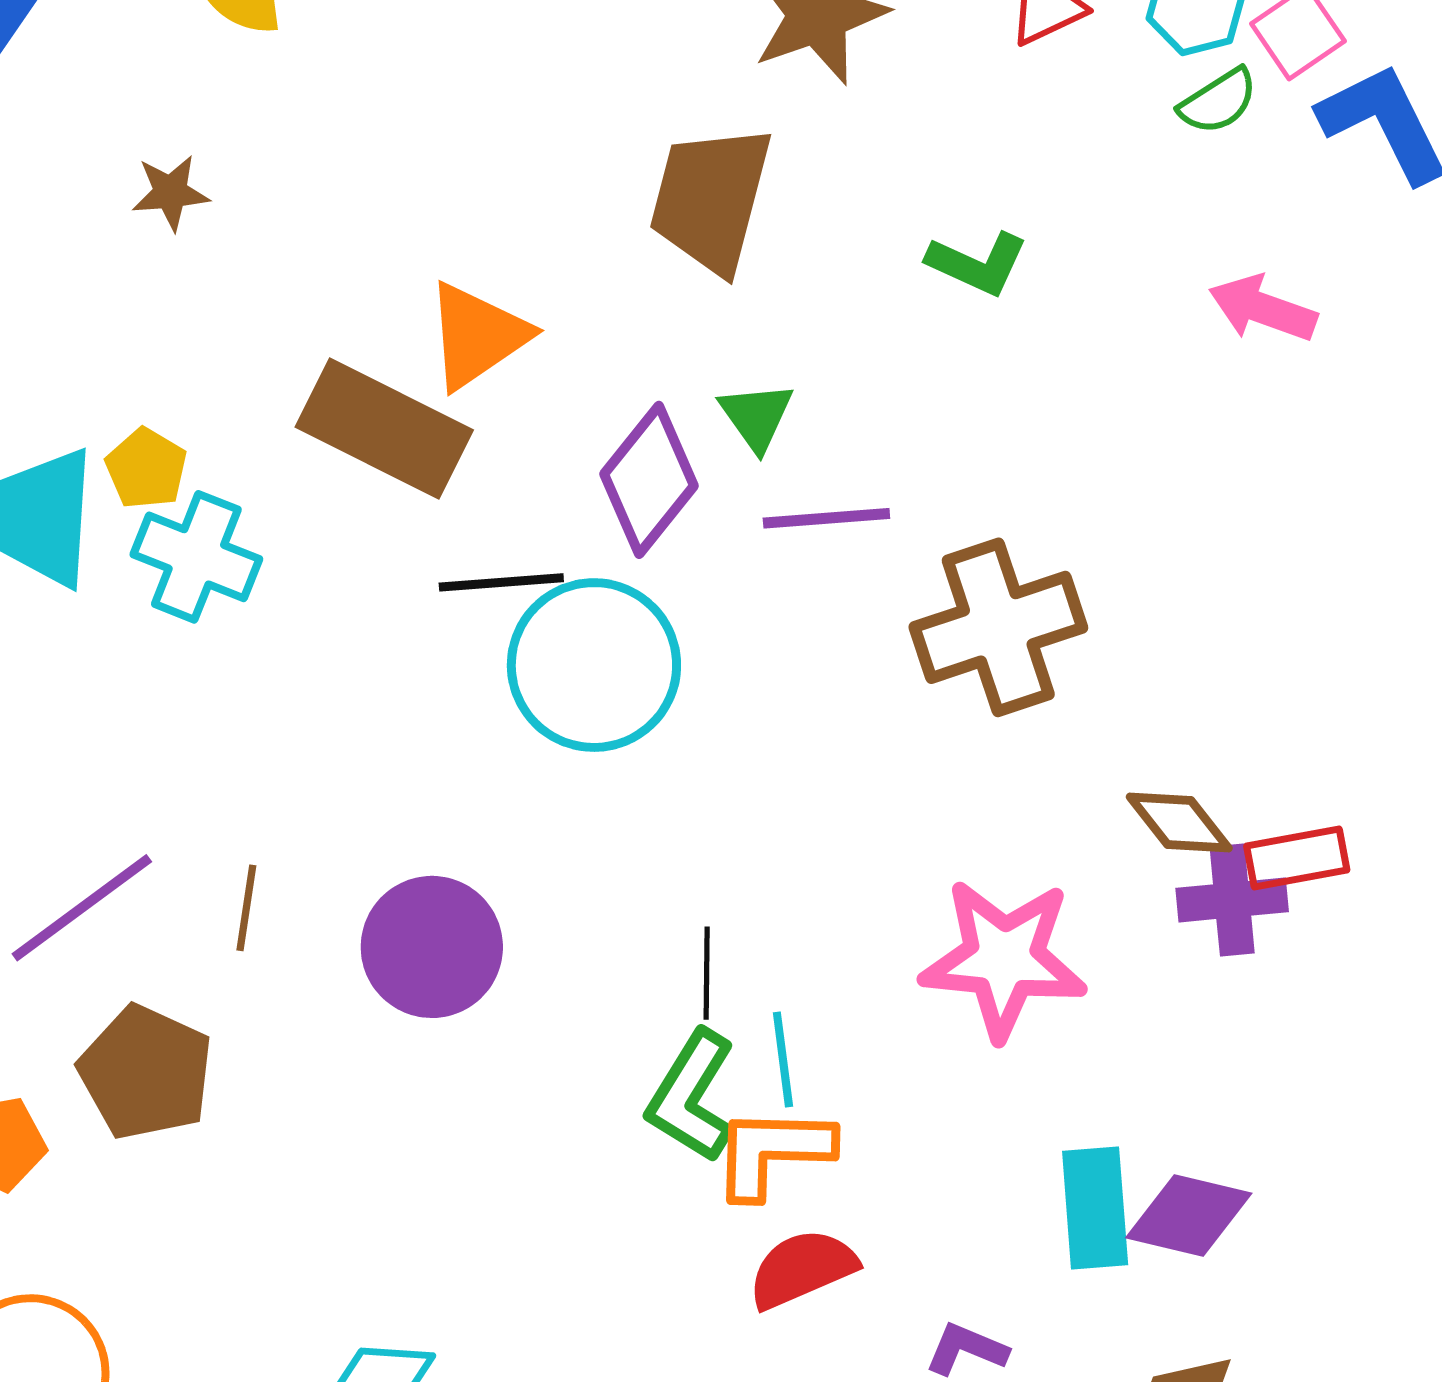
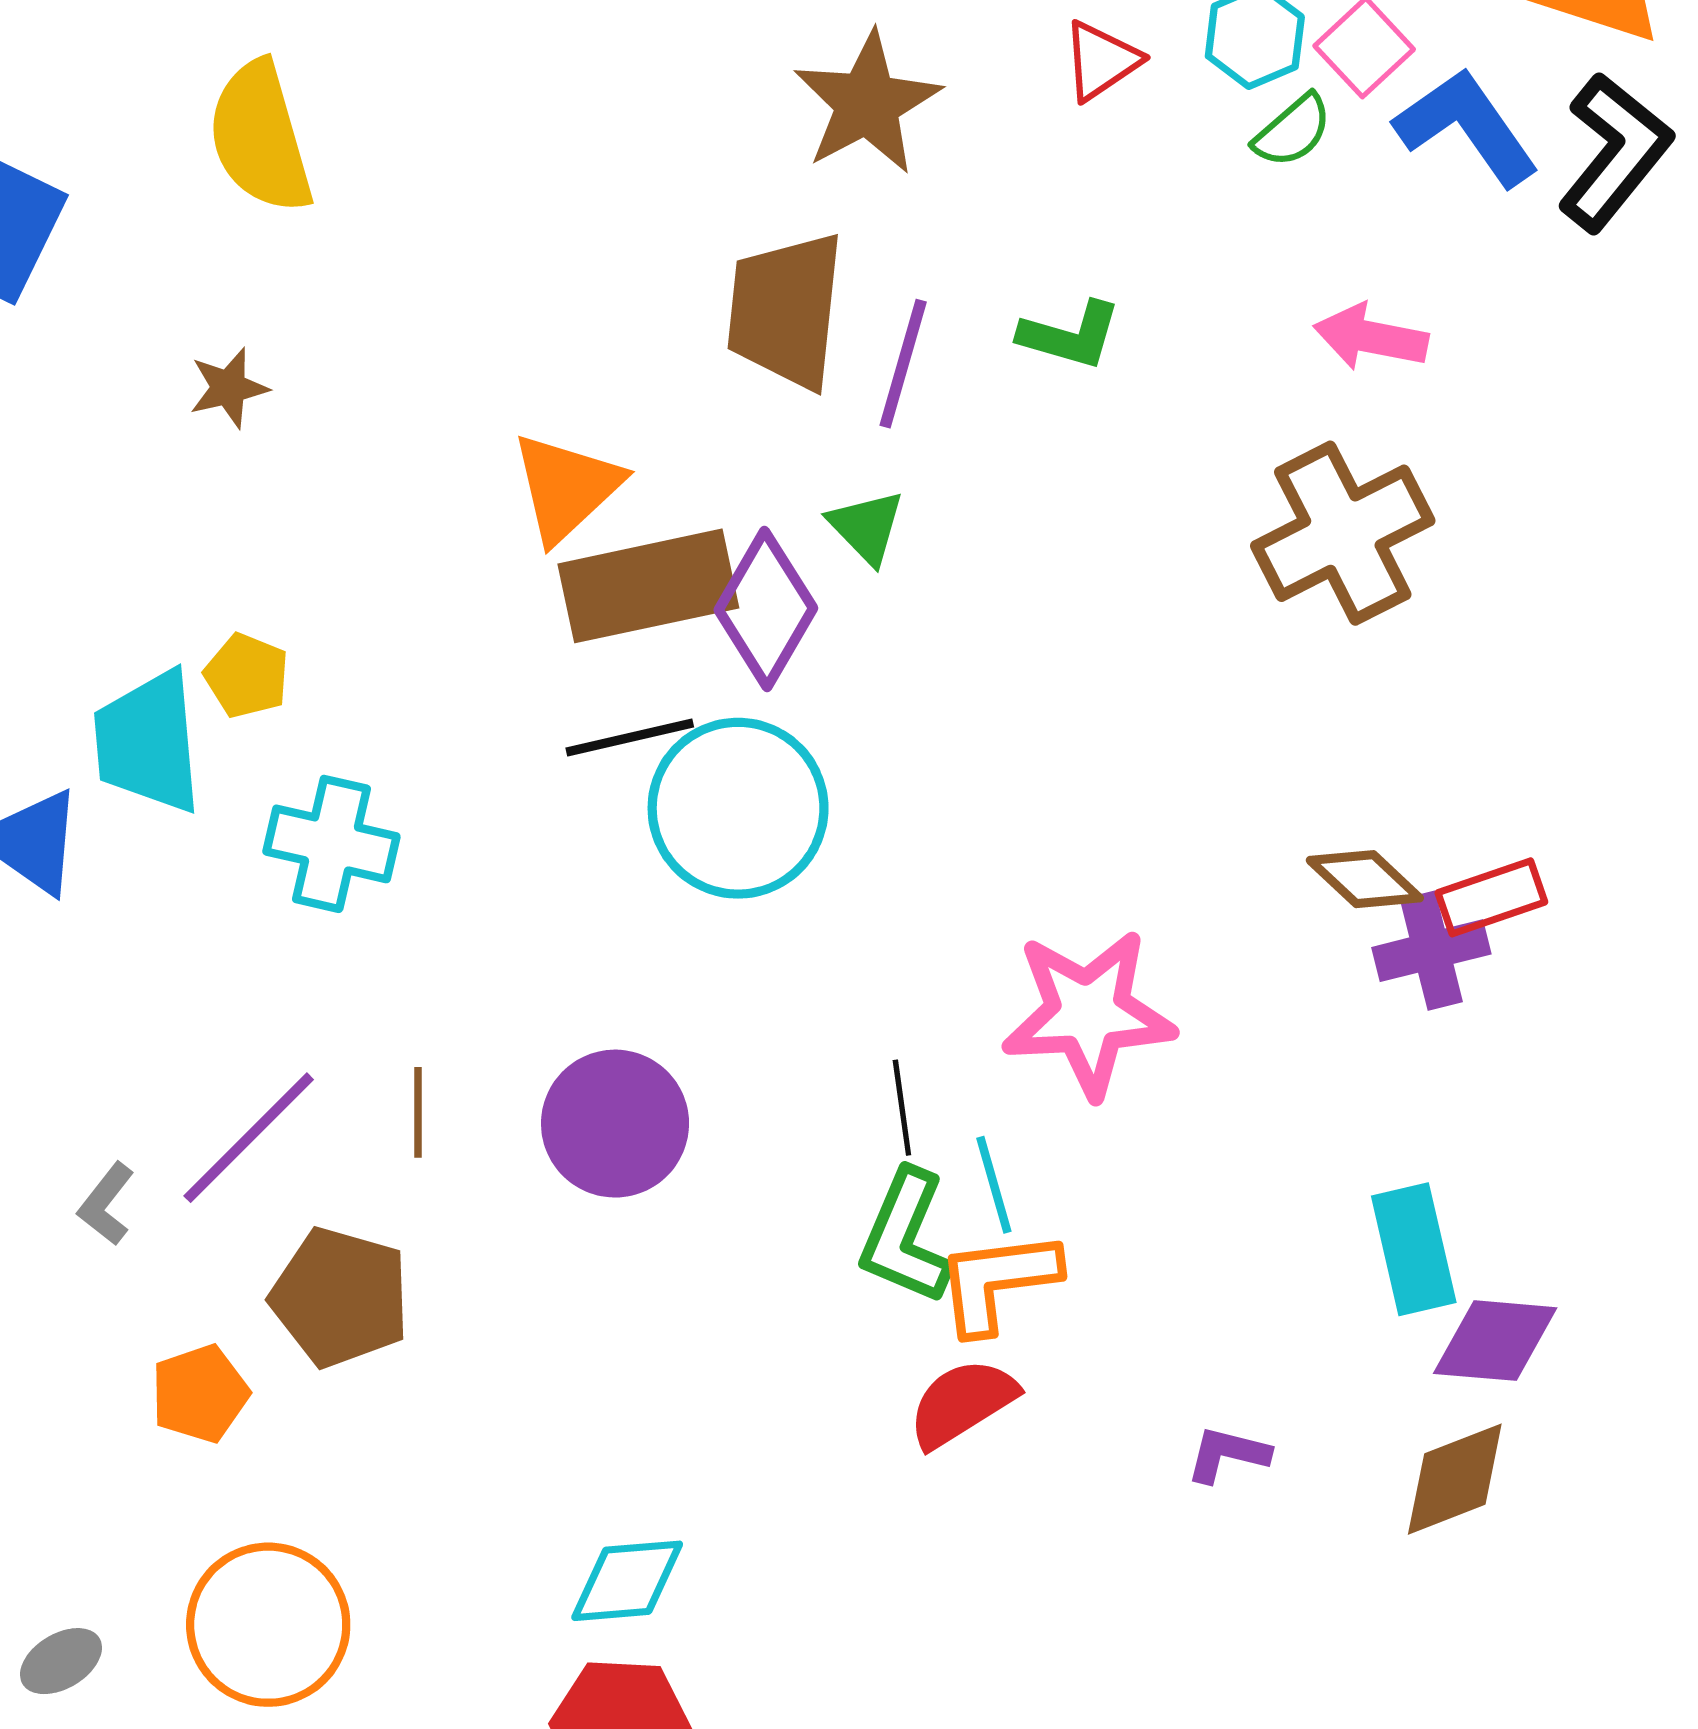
brown rectangle: (384, 428) -> (648, 586), moved, turned -30
purple line: (826, 518) -> (903, 364), moved, turned -61
cyan cross: (196, 557) -> (331, 844), moved
brown cross: (998, 627) -> (1343, 533), moved
pink star: (1004, 959) -> (1088, 1013), moved
cyan rectangle: (1095, 1208) -> (1414, 1249), moved
purple diamond: (1189, 1216) -> (1495, 1341), moved
red semicircle: (802, 1269) -> (962, 1403), moved

